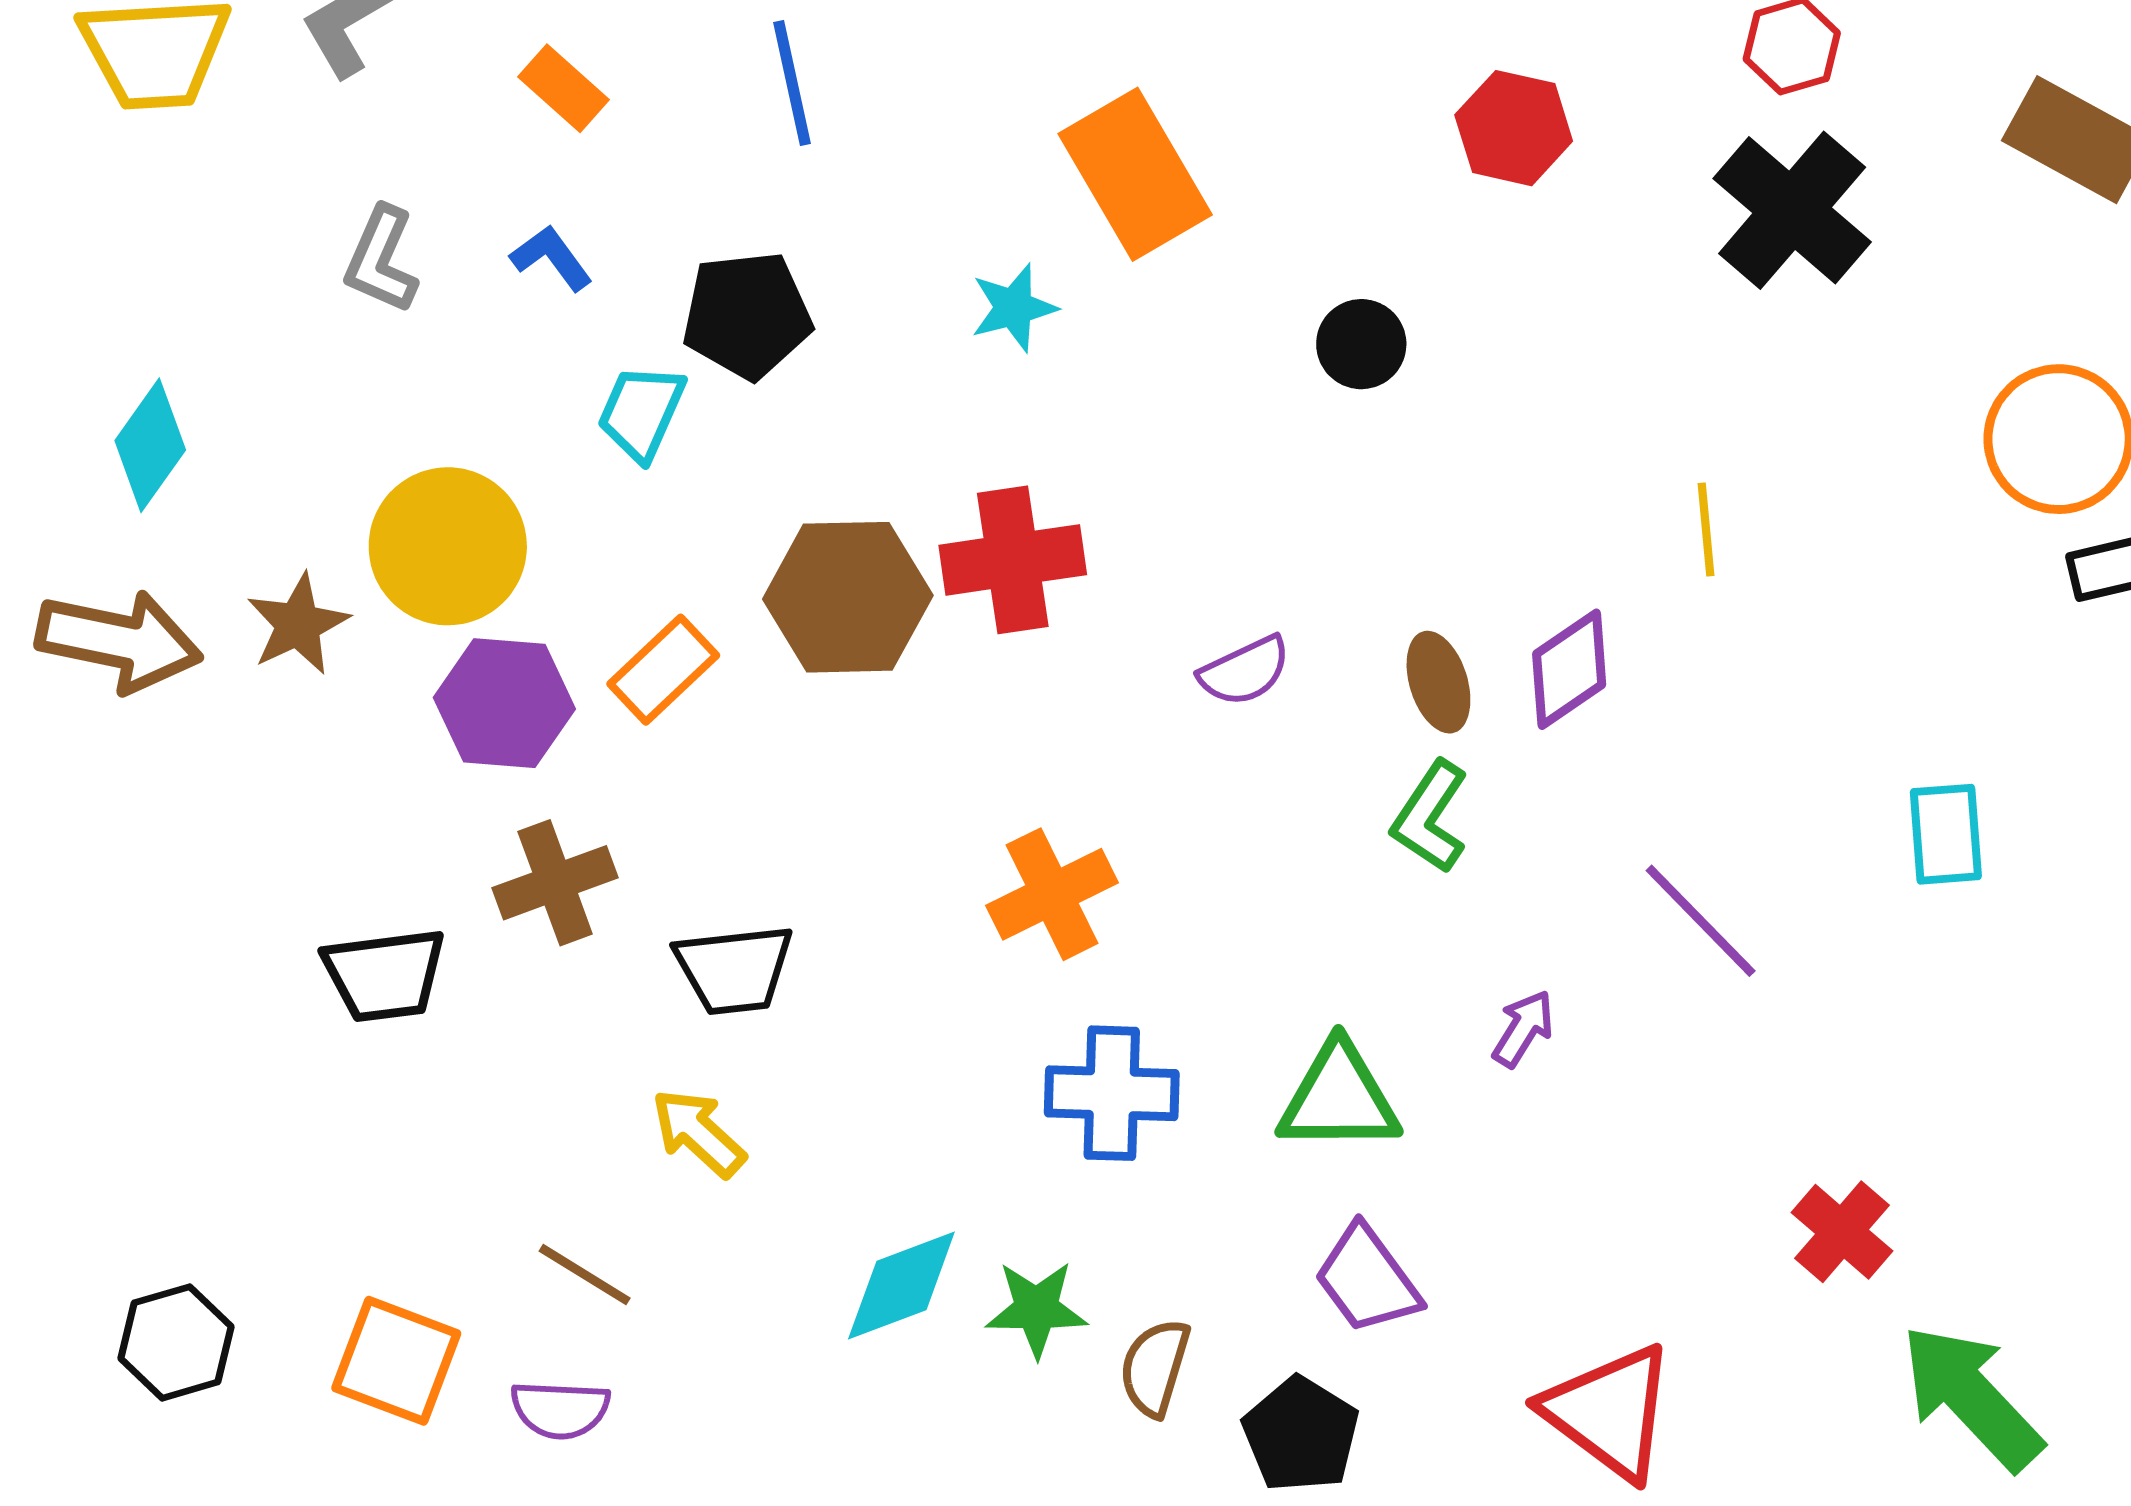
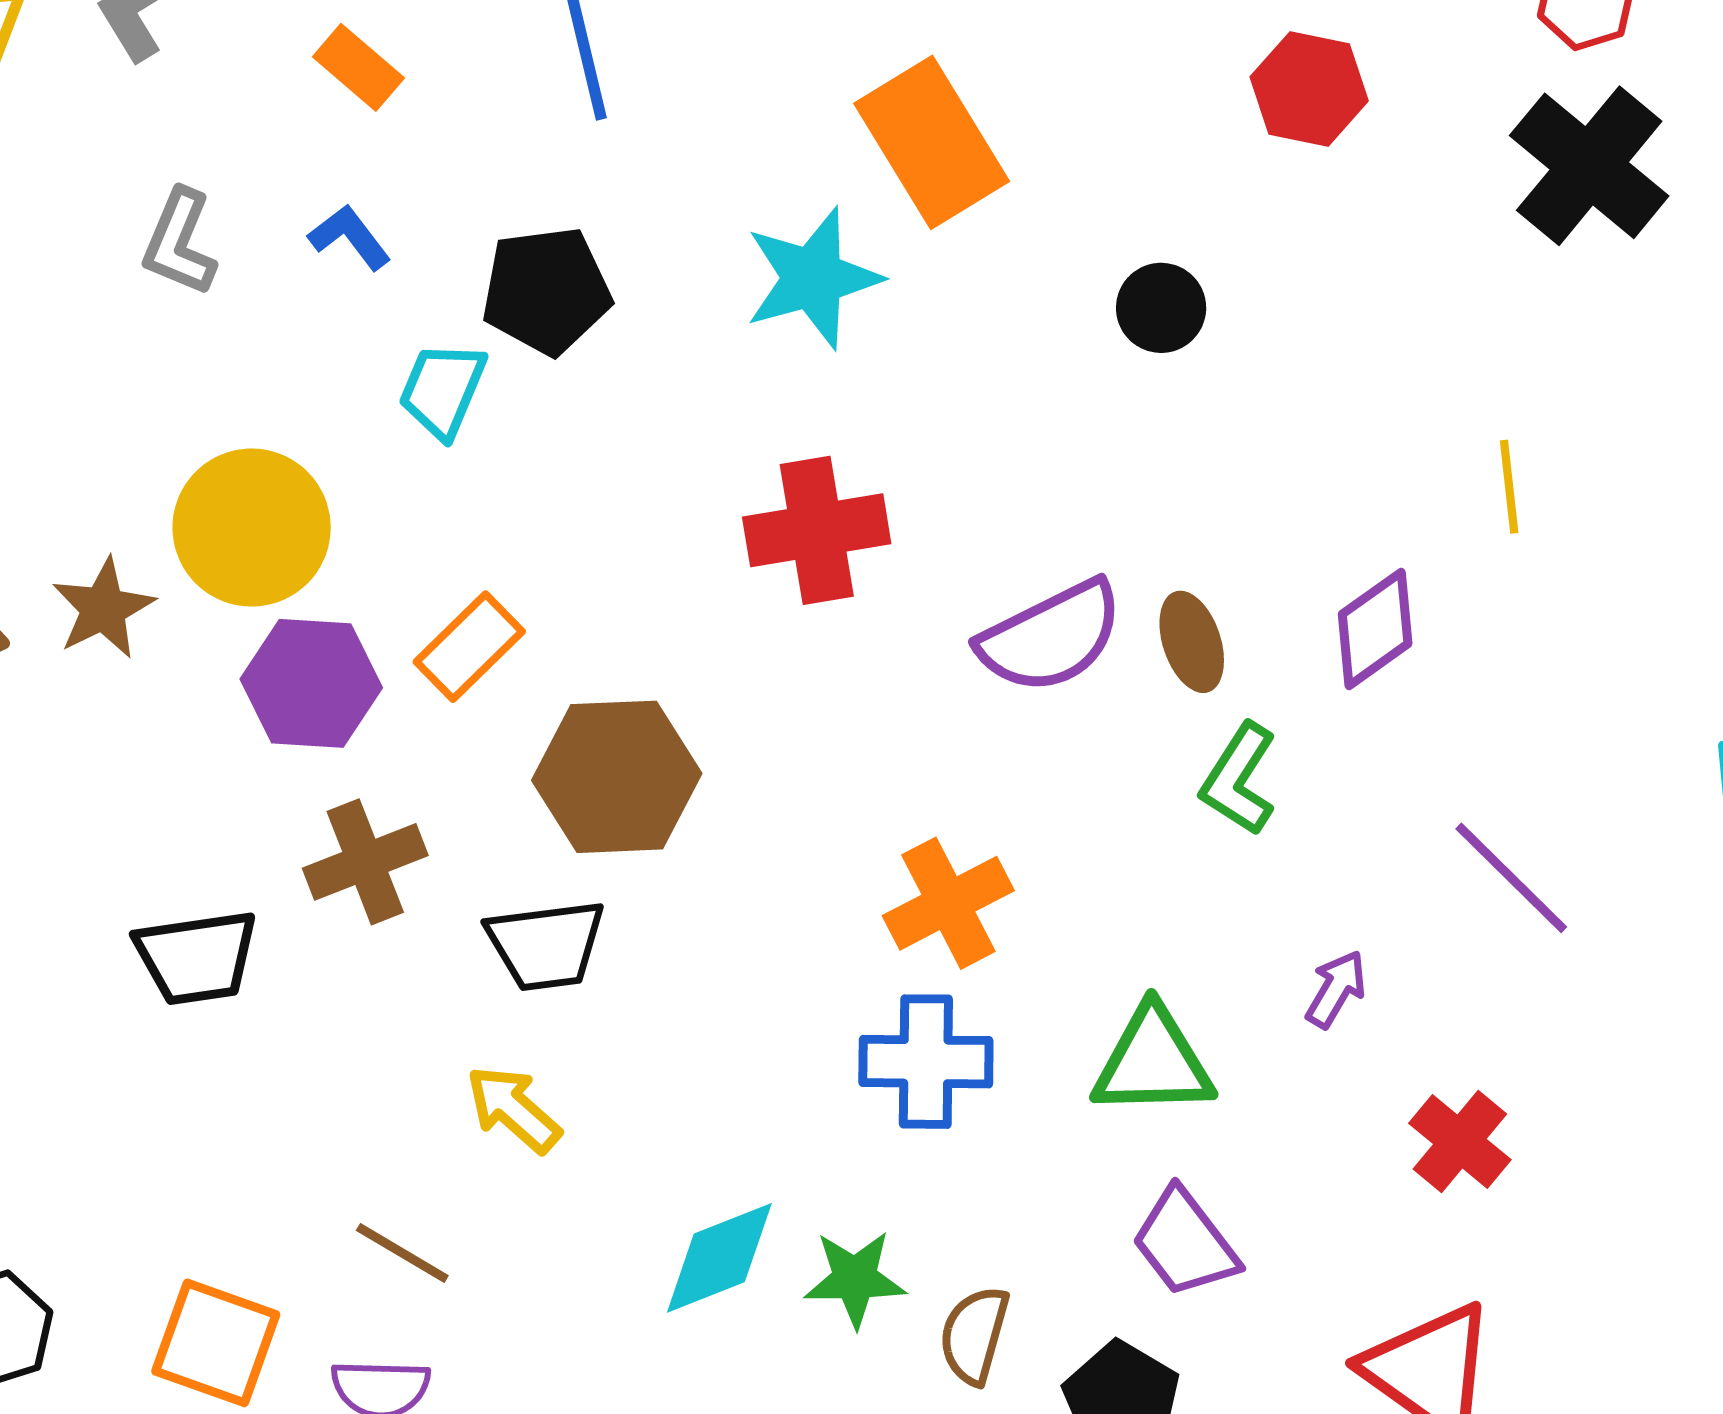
cyan star: (1014, 308) -> (813, 278), size x1.6
brown hexagon: (848, 597) -> (617, 777), moved
purple semicircle: (1245, 671) -> (1051, 637), size x1.6
brown ellipse: (1438, 682) -> (1192, 642), moved
orange cross: (1052, 894) -> (948, 903), moved
red cross: (1842, 1232) -> (1460, 1142), moved

